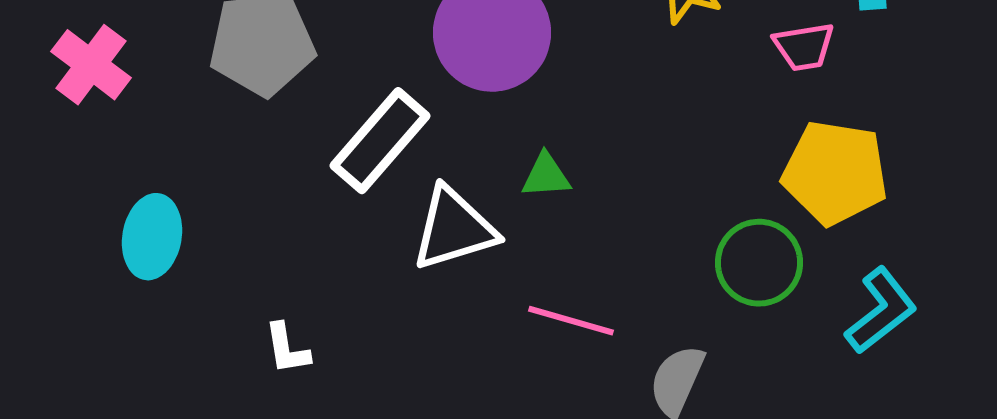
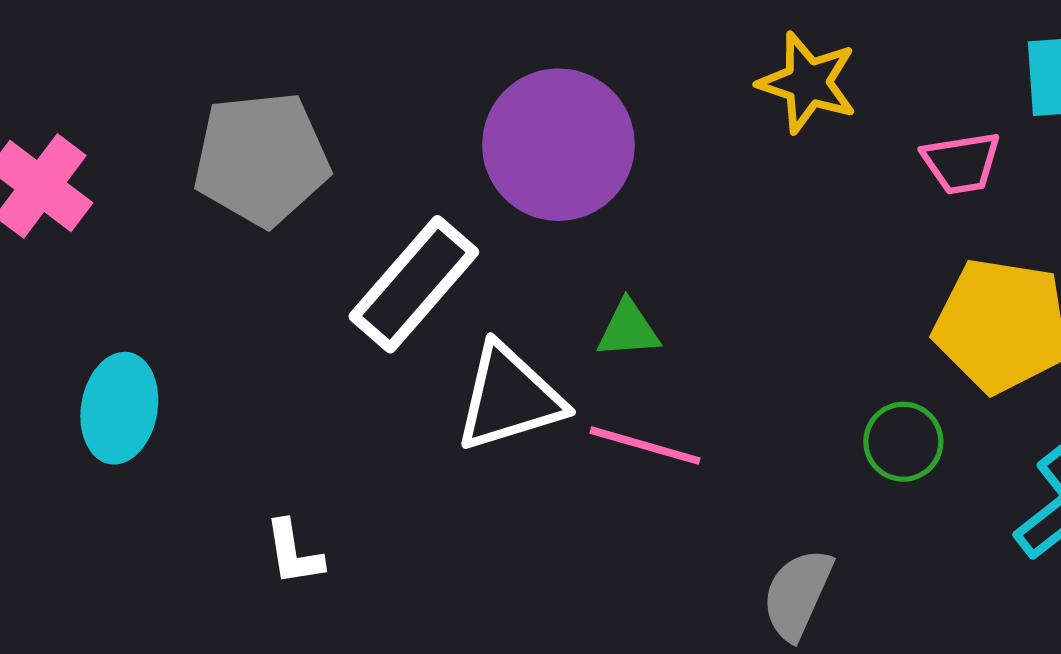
green circle: (759, 263) -> (903, 442), size x0.7
pink line: (571, 321) -> (645, 446), moved

